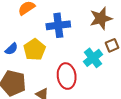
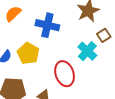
blue cross: (58, 25) -> (47, 25), turned 30

